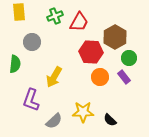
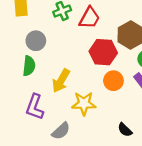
green semicircle: (15, 64) -> (29, 66), moved
yellow star: (83, 112) -> (84, 104), moved

